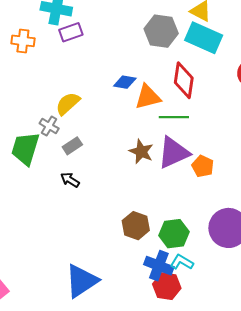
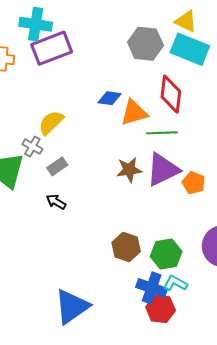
purple rectangle: (71, 32) -> (52, 48), size x1.6
brown star: (141, 152) -> (129, 170), turned -30

